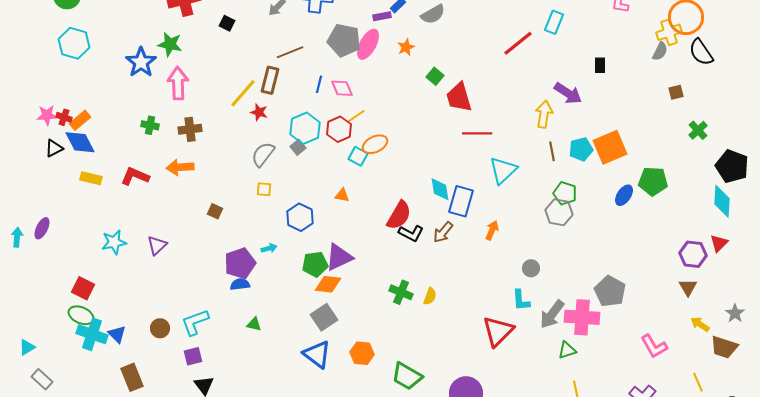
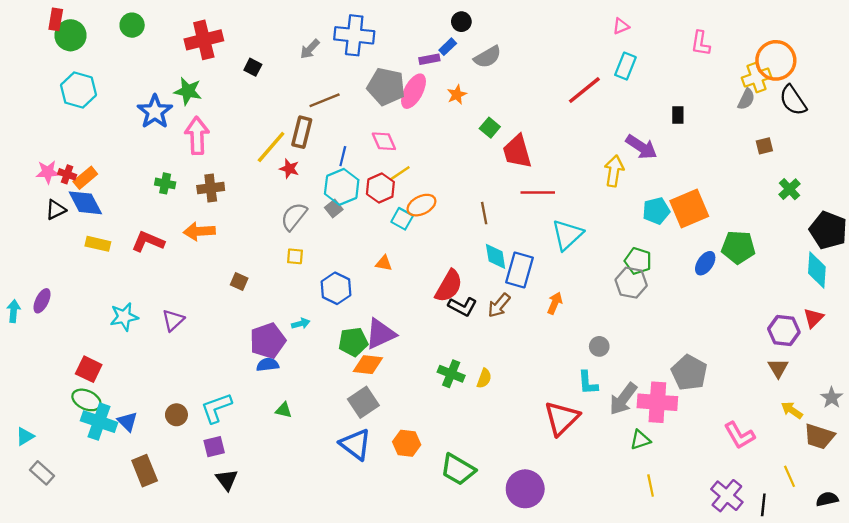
blue line: (319, 84) -> (343, 156), moved
brown line: (552, 151) -> (484, 213), moved

